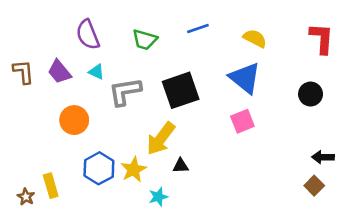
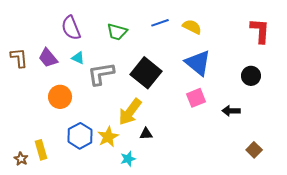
yellow semicircle: (255, 38) -> (192, 27), moved
black square: (181, 90) -> (146, 73), turned -32
black arrow: (323, 157) -> (231, 111), moved

